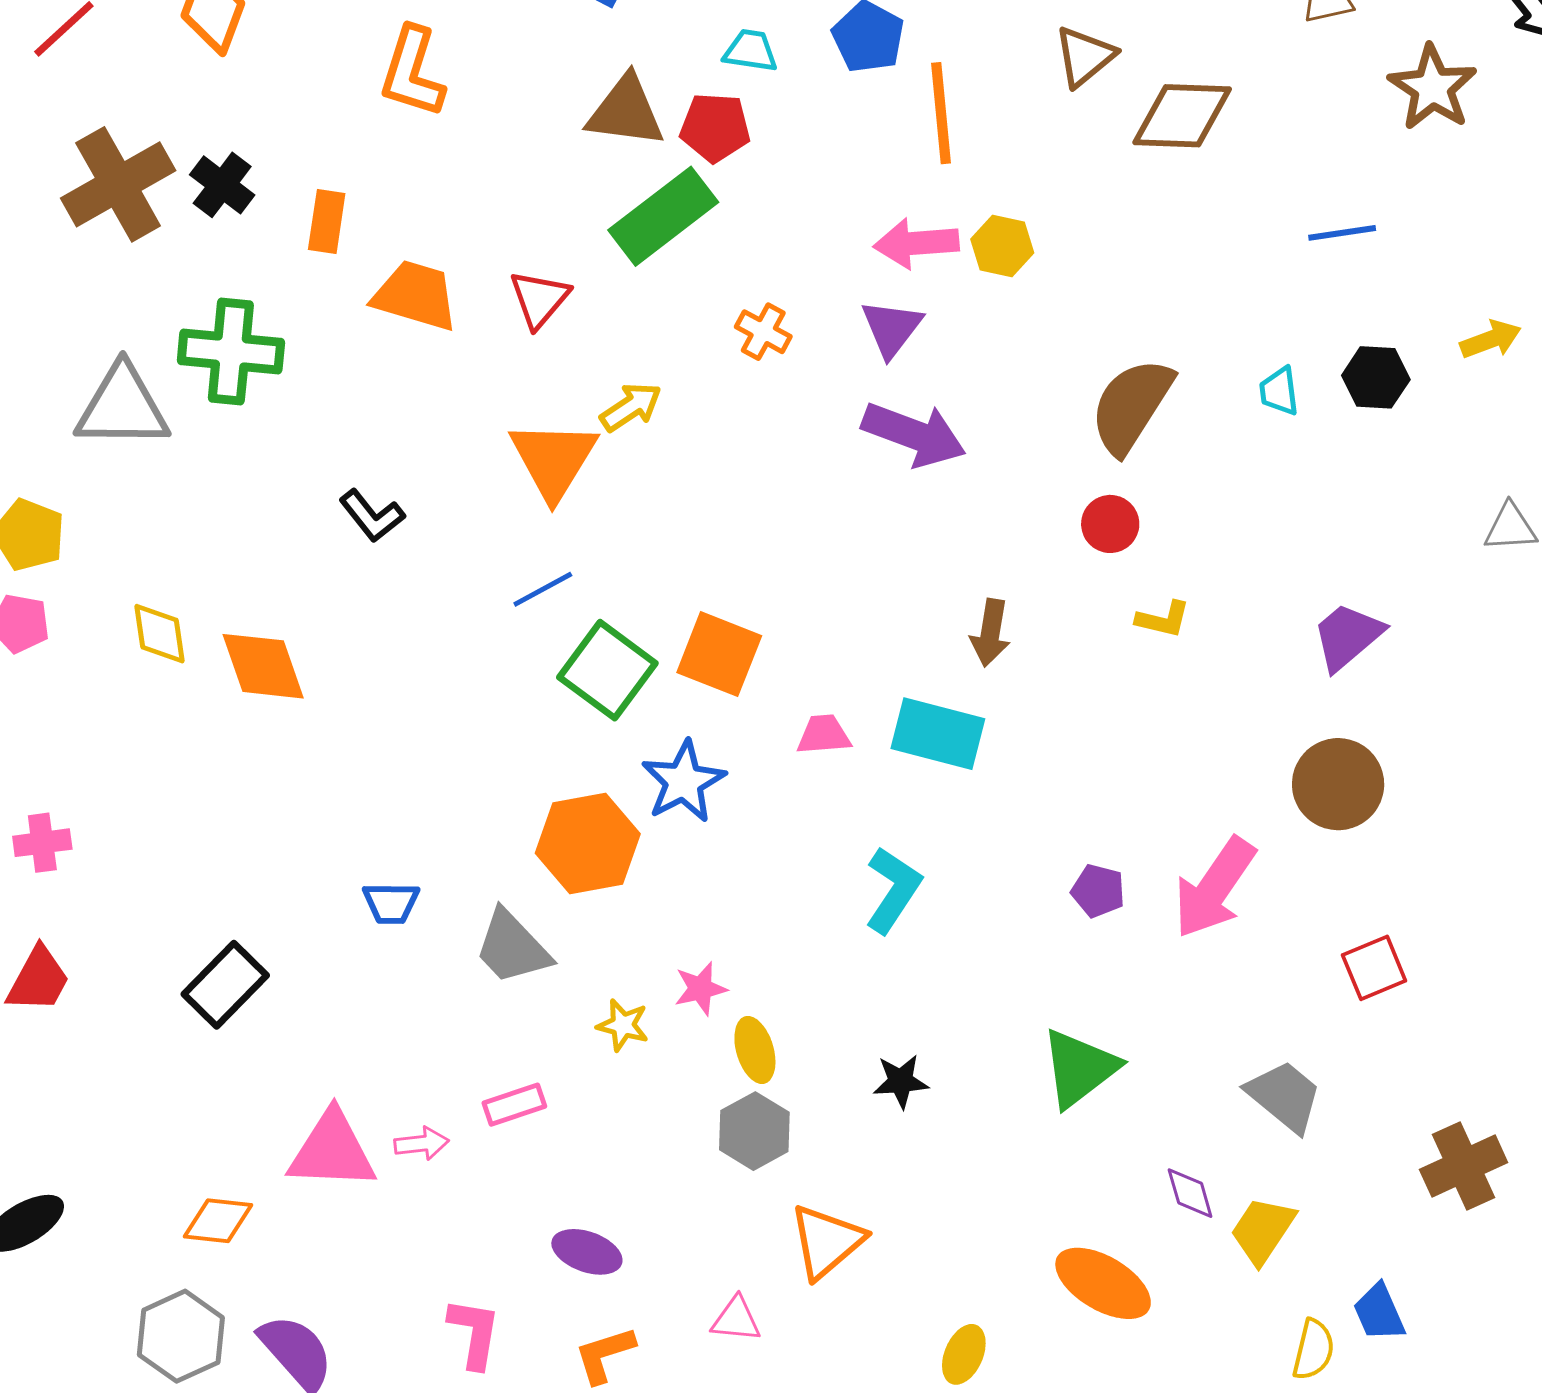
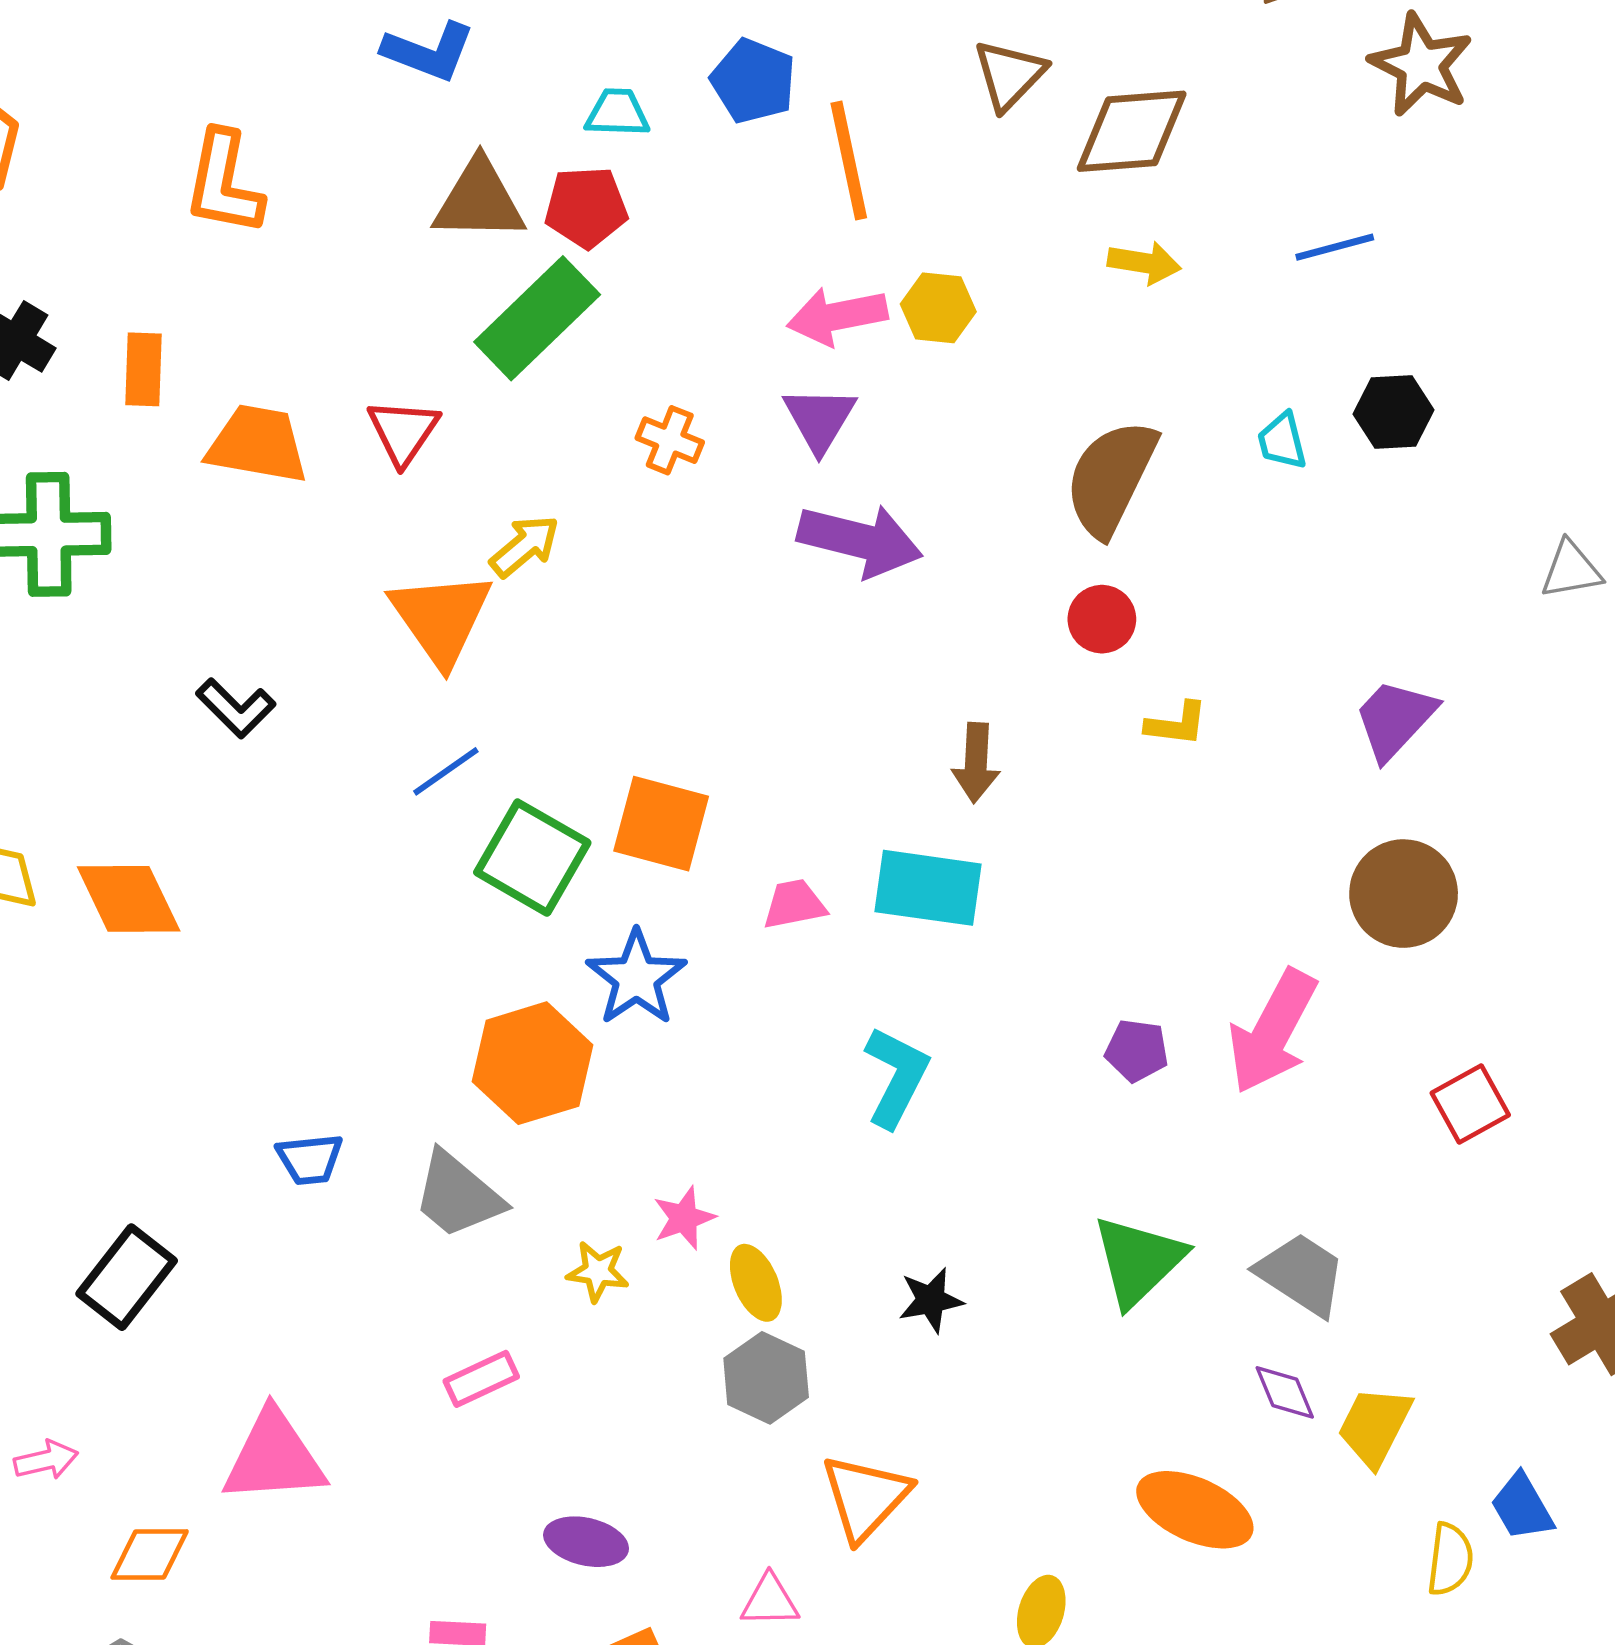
yellow arrow: (1491, 339) -> (1144, 263), moved, turned 36
gray trapezoid: (1284, 1096) -> (1301, 1274), moved
pink arrow: (422, 1144) -> (46, 1460), moved

